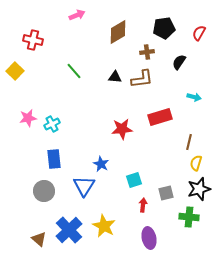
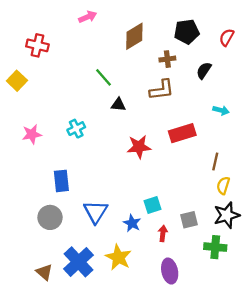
green line: (74, 71) -> (104, 77), moved
black triangle: (115, 77) -> (118, 105), moved
cyan cross: (52, 124) -> (76, 129), moved
blue star: (101, 164) -> (132, 223), moved

